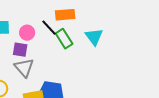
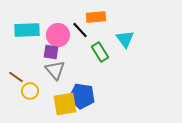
pink circle: (27, 33) -> (58, 35), size x1.5
green rectangle: (64, 39) -> (100, 52), moved

